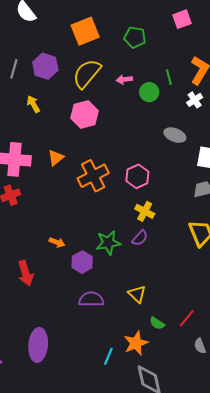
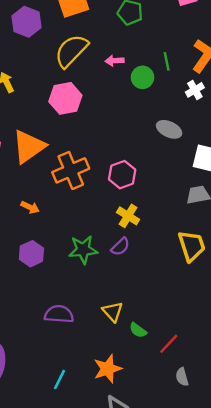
purple hexagon: (45, 66) -> (26, 22), moved
orange triangle: (56, 158) -> (29, 147), size x1.8
orange arrow: (57, 242) -> (30, 207), moved
purple hexagon: (82, 262) -> (31, 254), moved
green semicircle: (157, 323) -> (138, 330), moved
cyan line: (108, 356) -> (60, 379), moved

